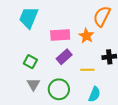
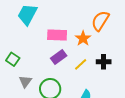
green square: (30, 62) -> (13, 59), moved
yellow line: (87, 70) -> (81, 64), moved, turned -48

